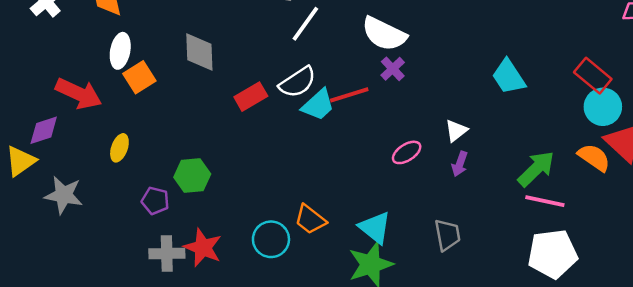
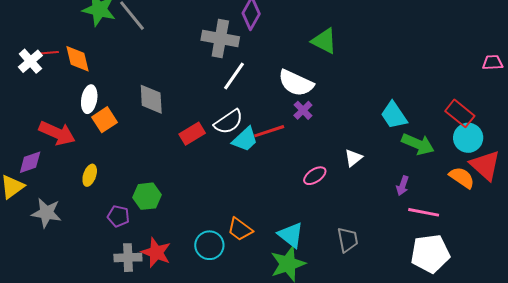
purple arrow: (460, 164) -> (402, 186), moved
green arrow: (536, 169) -> (418, 144), moved, turned 68

